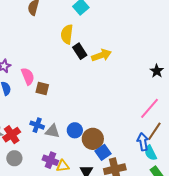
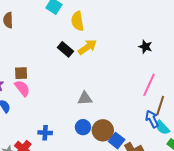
yellow semicircle: (67, 34) -> (77, 21), moved
brown square: (42, 88) -> (21, 73), moved
gray triangle: (52, 131) -> (85, 98), moved

